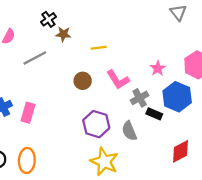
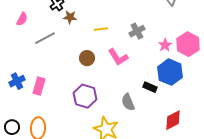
pink star: (158, 68) -> (165, 45), moved
gray cross: (140, 98) -> (137, 31), moved
purple hexagon: (96, 124) -> (85, 96), moved

